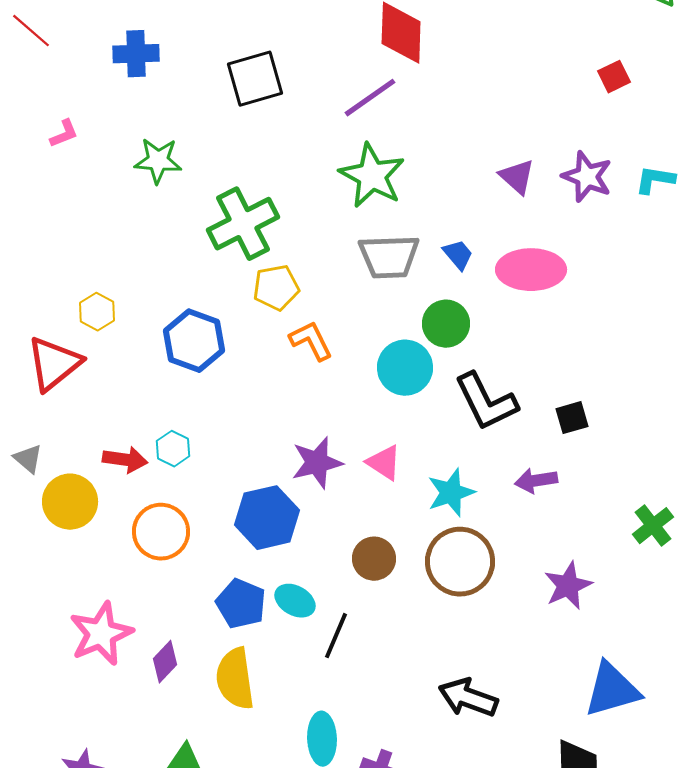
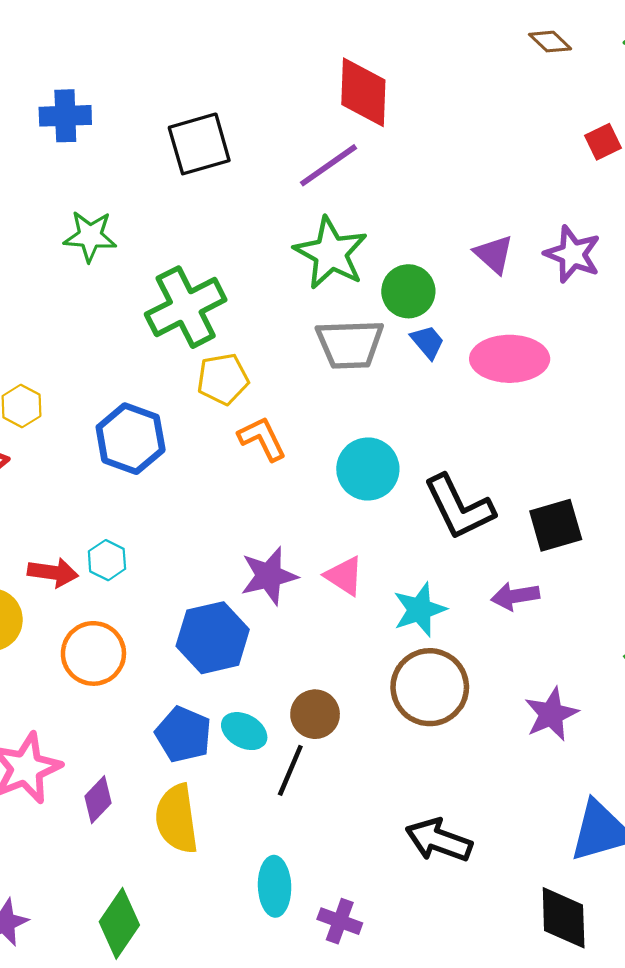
green circle: (446, 324) -> (408, 291), moved
black square: (572, 418) -> (556, 525), size x1.4
brown circle: (374, 559) -> (315, 714), moved

